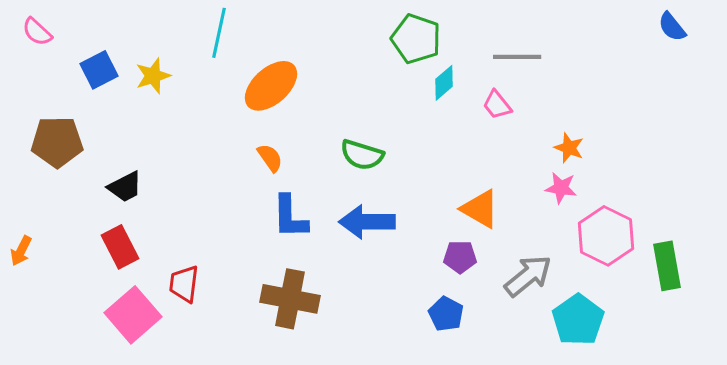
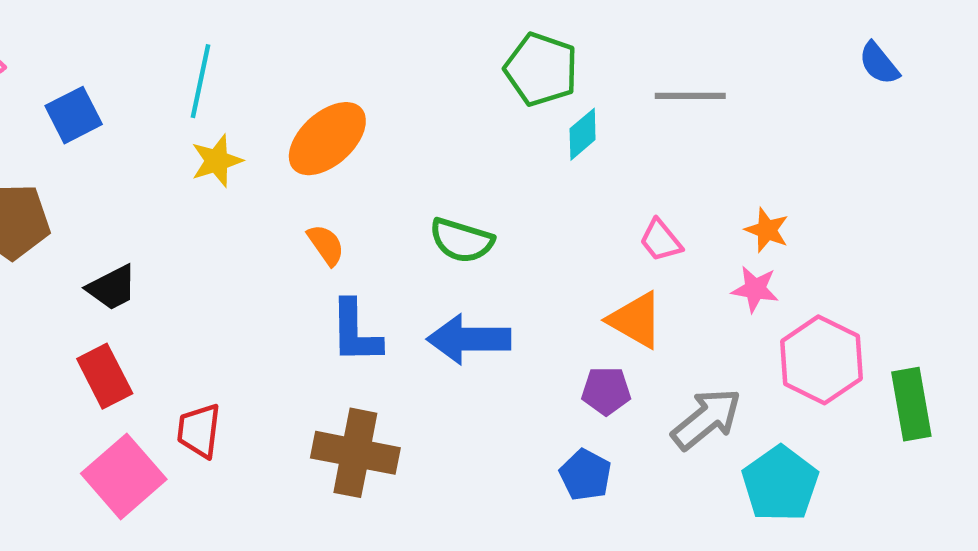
blue semicircle: (672, 27) -> (879, 63), moved
cyan line: (219, 33) -> (201, 81), moved
yellow star: (153, 76) -> (217, 161), moved
pink trapezoid: (497, 105) -> (661, 240), moved

